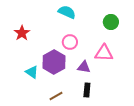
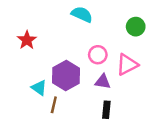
pink circle: (70, 42) -> (98, 55), moved
pink triangle: (104, 53) -> (127, 64), turned -30
brown line: (56, 96) -> (54, 105), moved, turned -48

